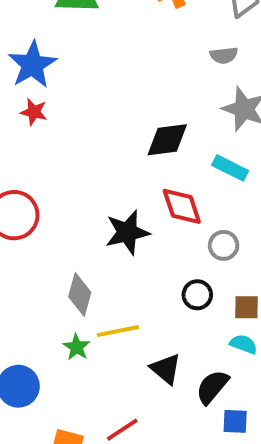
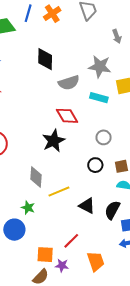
gray semicircle: (224, 55) -> (69, 83), moved, size x1.5
black diamond: (167, 140) -> (45, 59), moved, turned -70
red diamond: (182, 206) -> (67, 116), moved
green star: (77, 347) -> (28, 208), moved

